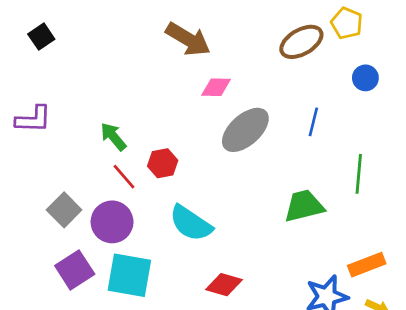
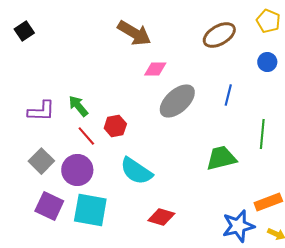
yellow pentagon: (347, 23) -> (268, 21), moved
purple L-shape: (33, 119) -> (41, 111), moved
purple square: (75, 270) -> (49, 206), turned -32

